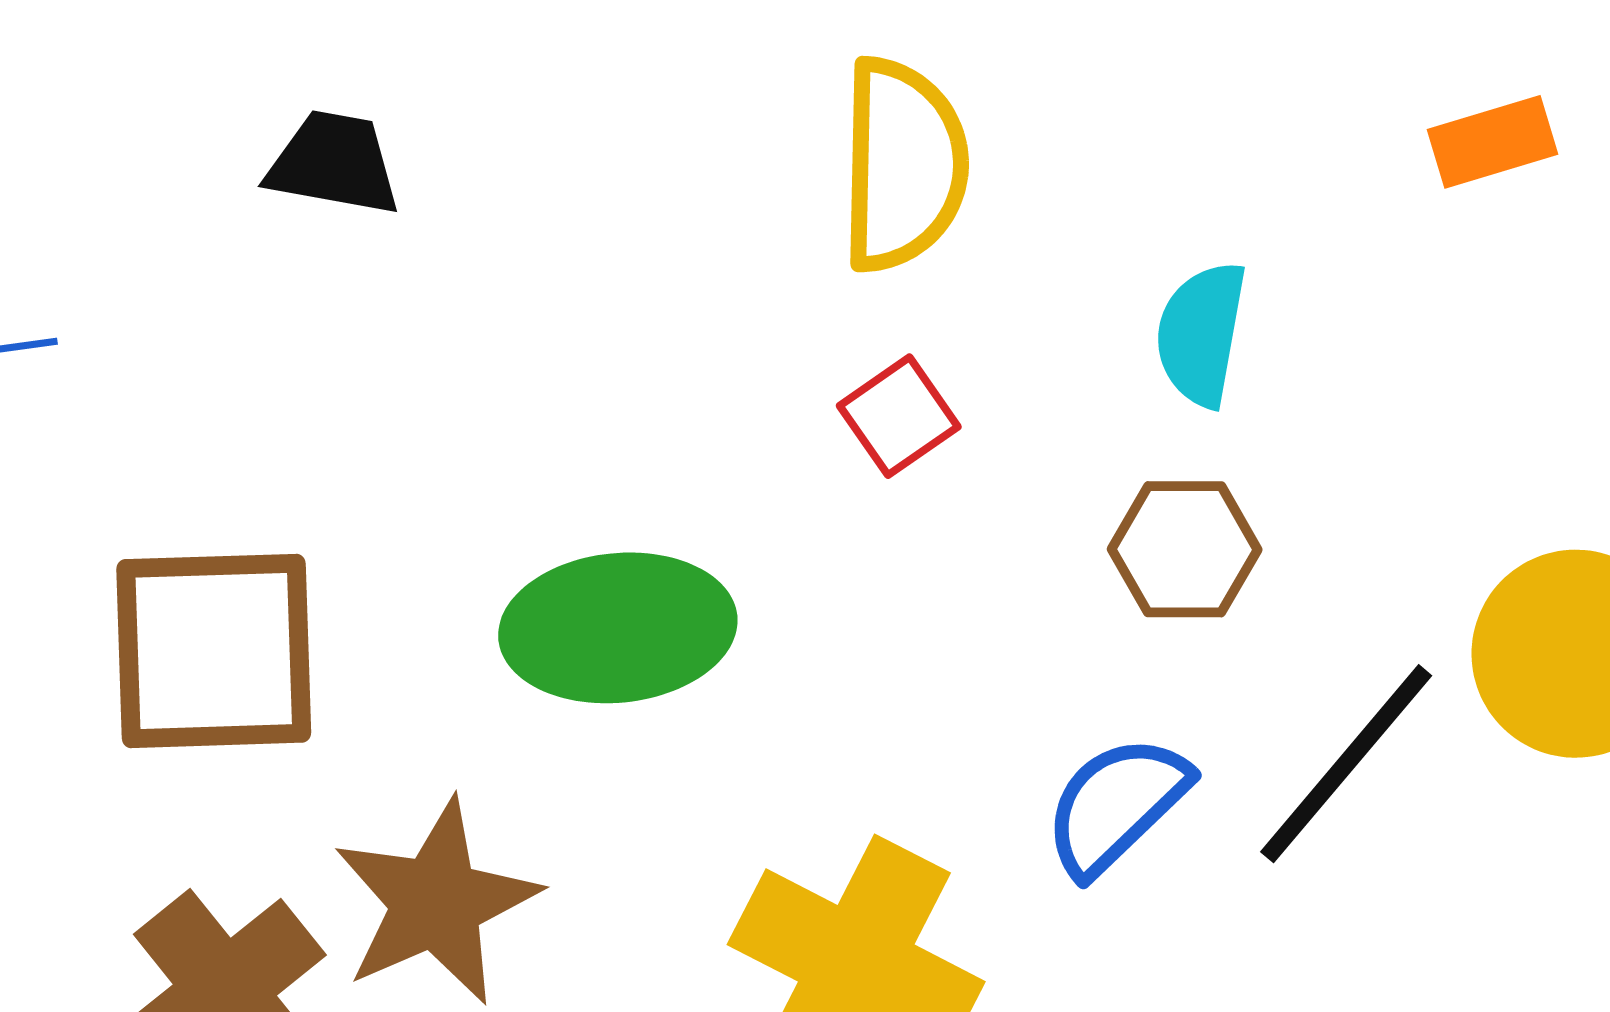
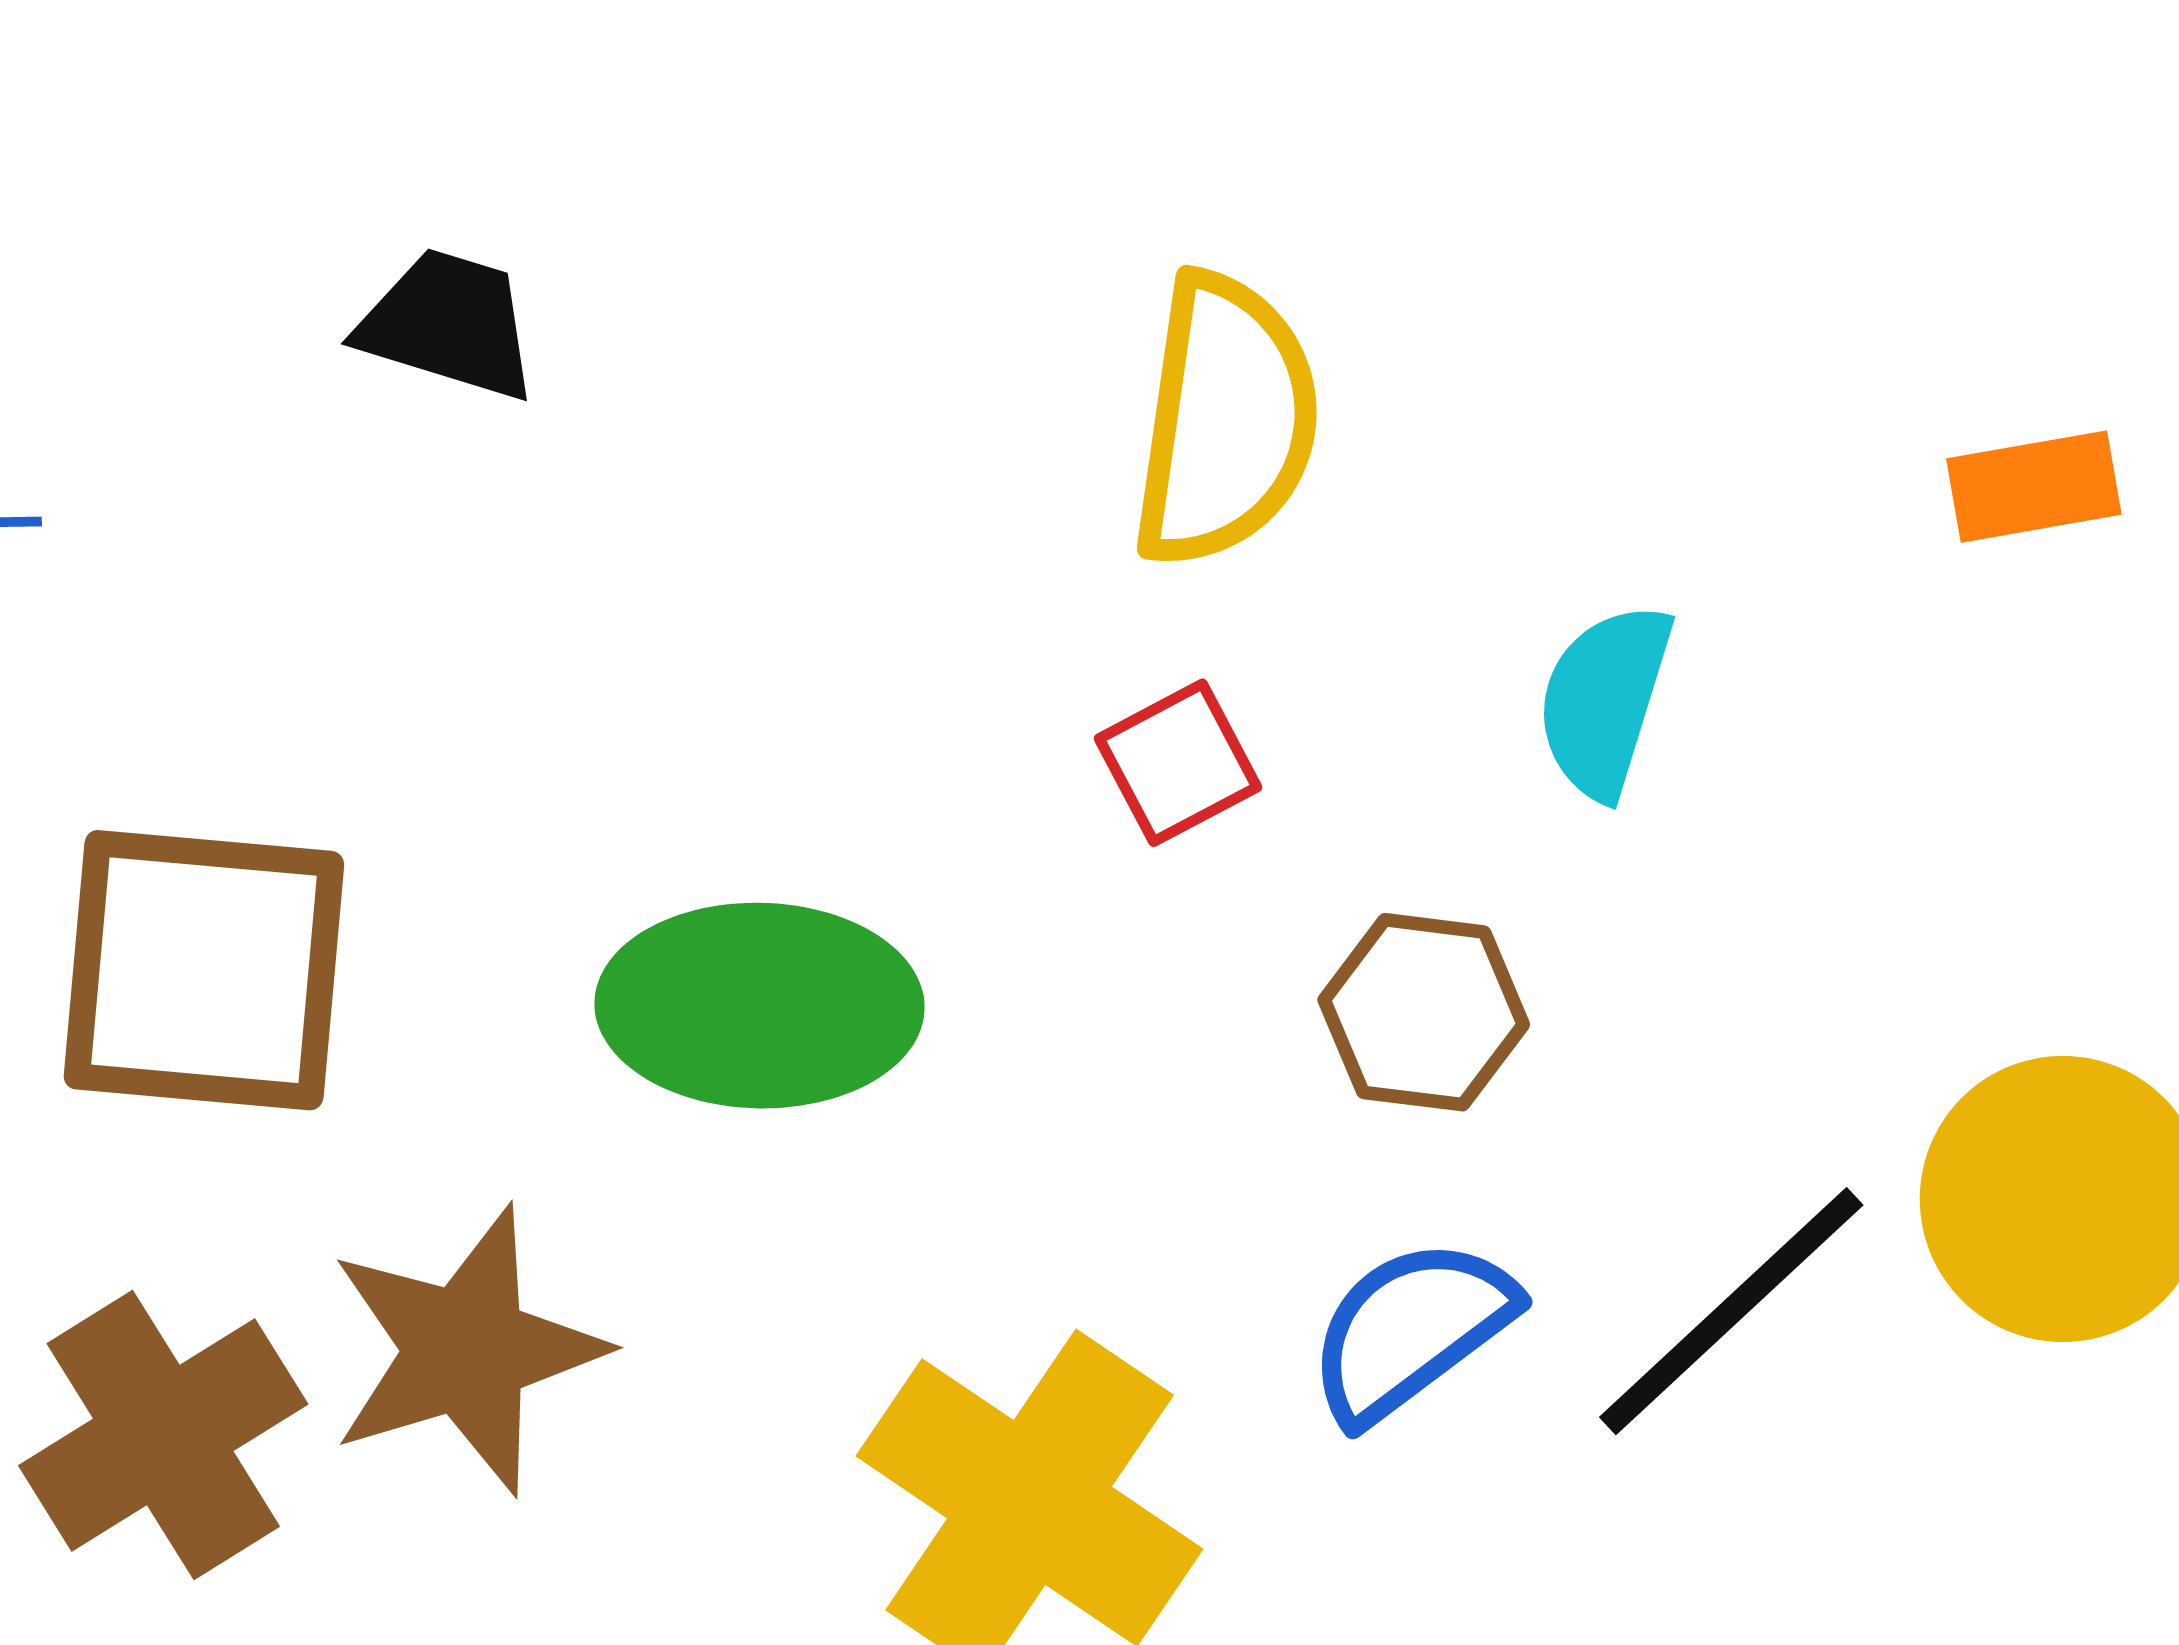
brown hexagon: (1185, 549) -> (1424, 1012), moved

